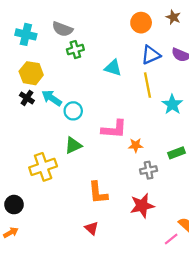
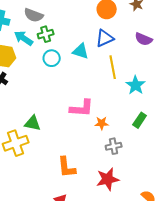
blue triangle: (151, 55) -> (105, 38), moved
cyan arrow: (52, 98) -> (24, 38), moved
cyan circle: (73, 111) -> (52, 58), moved
green triangle: (73, 145) -> (33, 123), moved, turned 36
green rectangle: (177, 153) -> (140, 120), moved, turned -35

